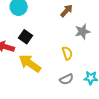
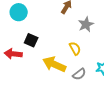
yellow arrow: (30, 63) -> (54, 64), moved

